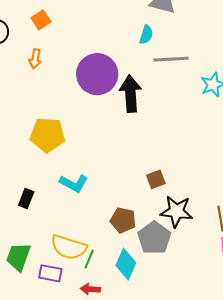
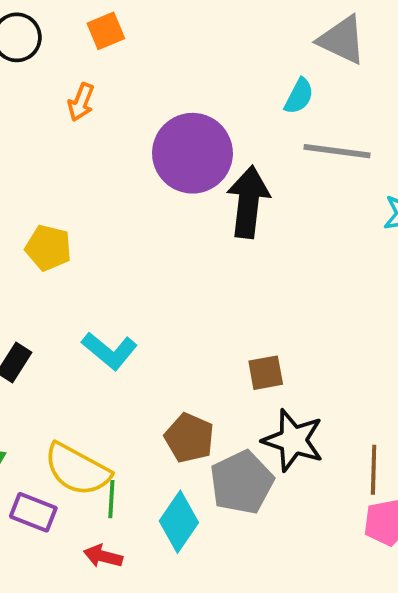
yellow pentagon: (47, 135) -> (48, 248), moved, size x0.7
green line: (89, 259) -> (111, 499), turned -30

